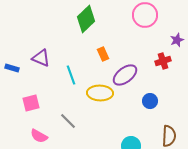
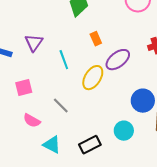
purple triangle: (41, 58) -> (34, 43), turned 42
yellow ellipse: (100, 93) -> (93, 78), turned -60
blue circle: (150, 101) -> (143, 101), moved, size x1.5

